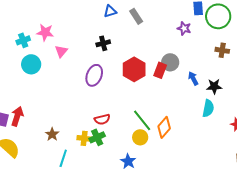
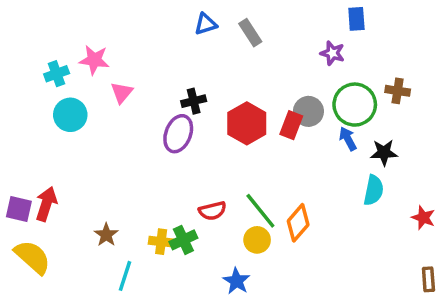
green circle: (218, 16) -> (355, 105), moved
black cross: (103, 43) -> (194, 101), moved
red semicircle: (102, 119) -> (212, 211), moved

